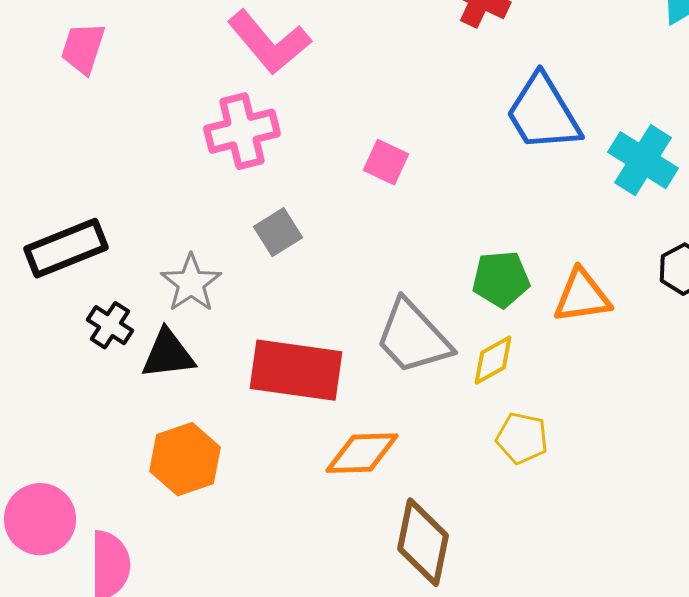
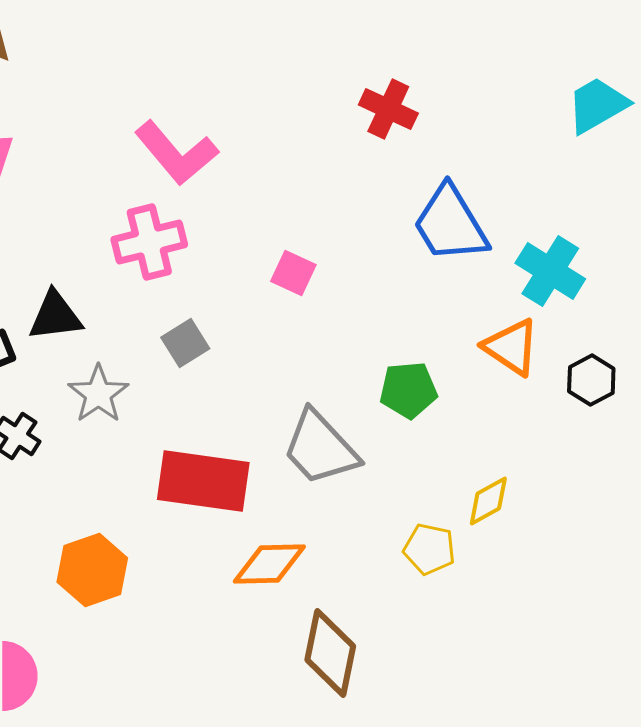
orange triangle: (582, 296) -> (511, 347), moved, turned 42
black triangle: (168, 354) -> (55, 316), moved
yellow diamond: (493, 360) -> (488, 501), moved

